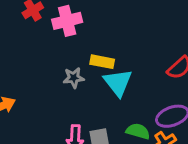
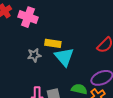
pink cross: (67, 21) -> (28, 17), turned 36

